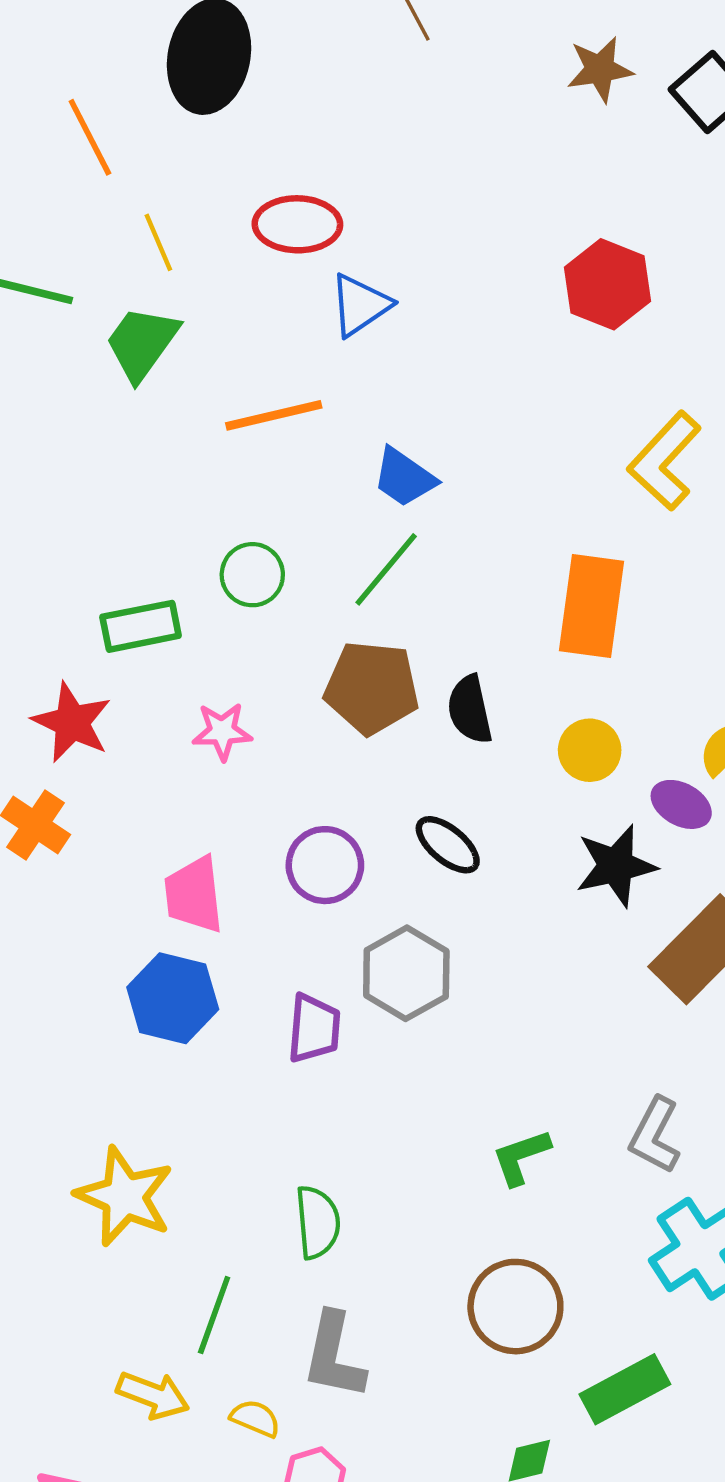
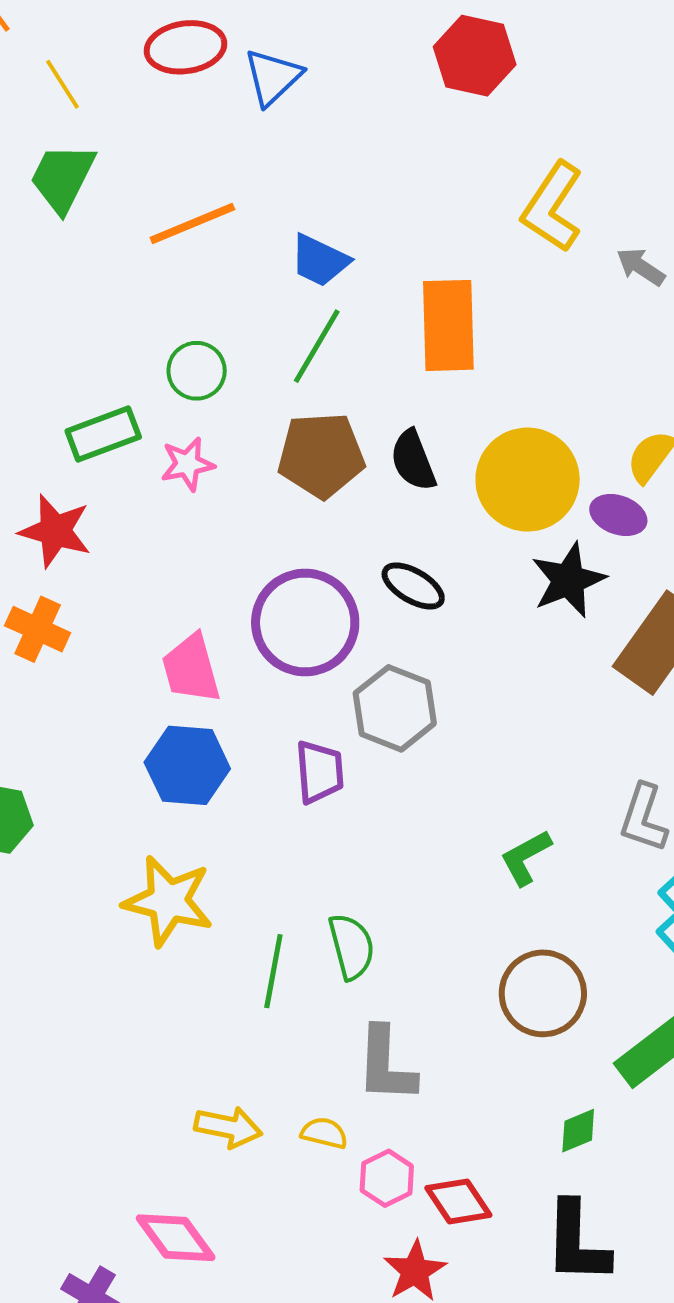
blue triangle: (360, 305) -> (273, 77), moved
orange rectangle: (592, 606) -> (448, 325), moved
pink star: (222, 731) -> (187, 464), moved
yellow circle: (590, 750) -> (528, 480), size x1.8
purple circle: (325, 865) -> (305, 623), size x1.5
yellow star: (125, 1196) -> (168, 901), moved
green line: (214, 1315) -> (273, 971), moved

